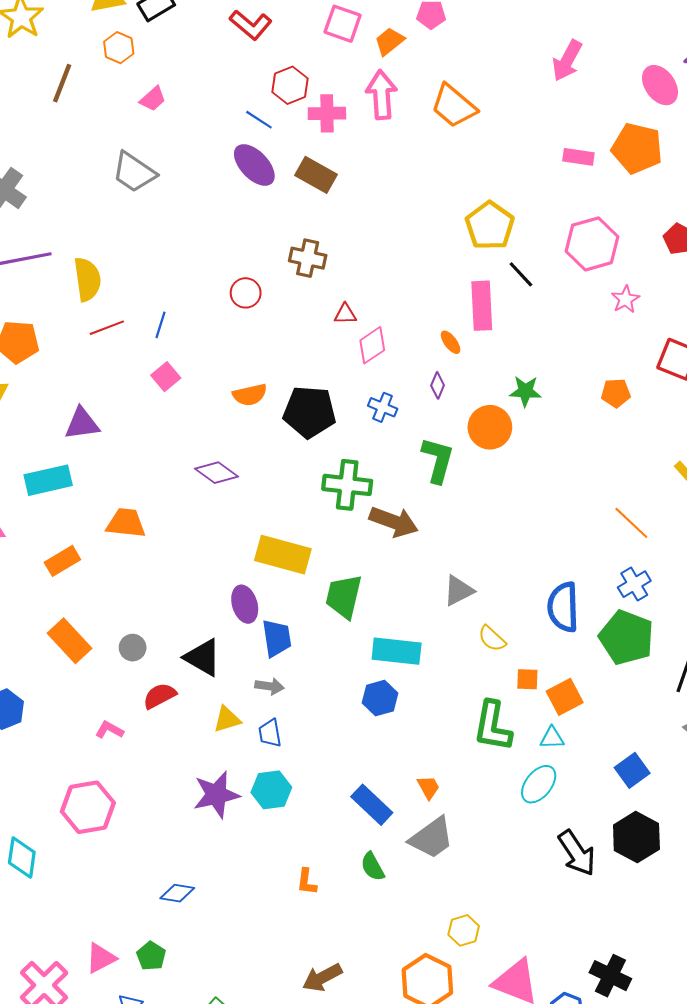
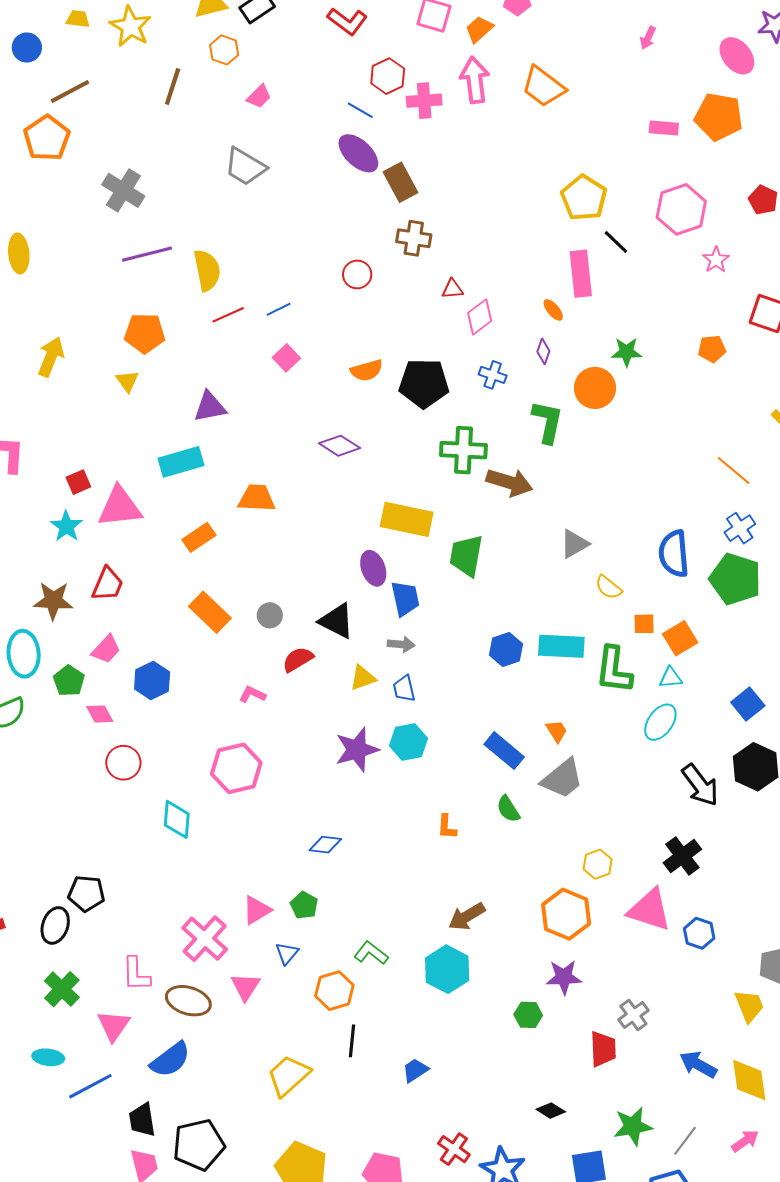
pink arrow: (567, 61) -> (648, 38), size x0.6
brown rectangle: (316, 175) -> (401, 182), moved, turned 36
blue line: (161, 325) -> (279, 309), turned 50
cyan rectangle: (397, 651) -> (561, 646), moved
black cross: (610, 976) -> (682, 856), moved, turned 30

